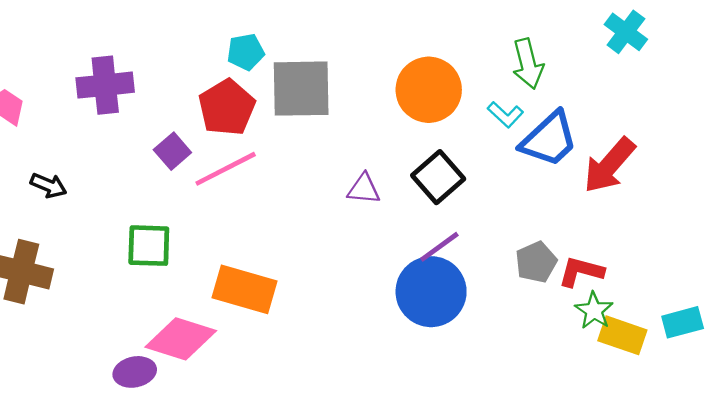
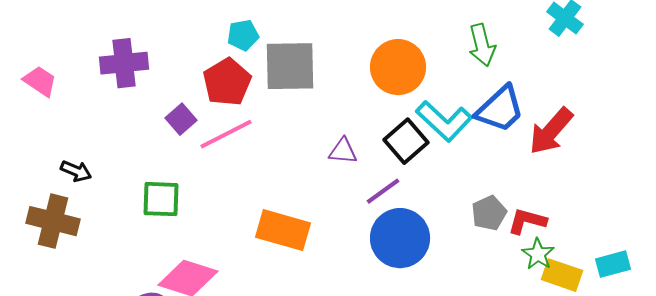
cyan L-shape: (505, 115) -> (444, 121), moved, size x1.8
black arrow: (48, 185) -> (76, 171), moved
purple line: (439, 247) -> (383, 191), moved
orange rectangle: (244, 289) -> (283, 230), moved

